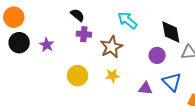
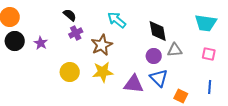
purple cross: (84, 34) -> (76, 33), turned -32
purple circle: (157, 55) -> (154, 56), moved
yellow star: (112, 76) -> (103, 72), size x1.5
purple triangle: (145, 88) -> (134, 84), size x1.5

